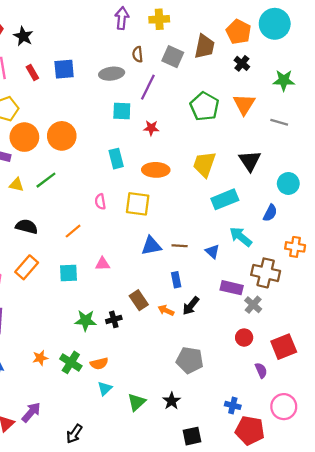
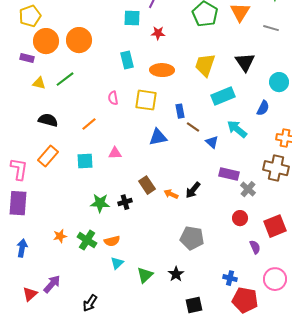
brown line: (180, 246) -> (193, 127), moved, turned 32
brown cross: (266, 273) -> (276, 168), moved
blue rectangle: (176, 280) -> (180, 111), moved

